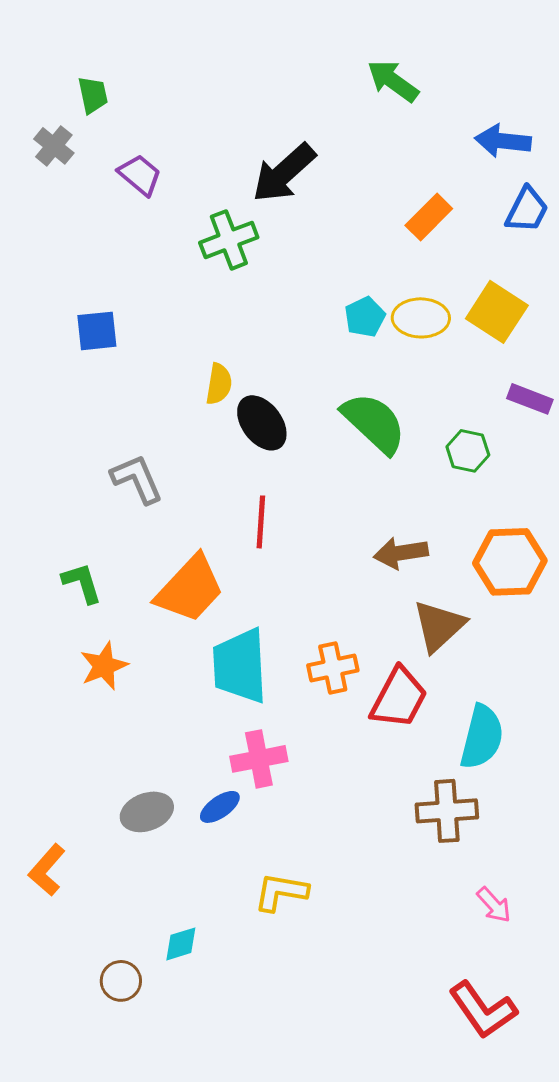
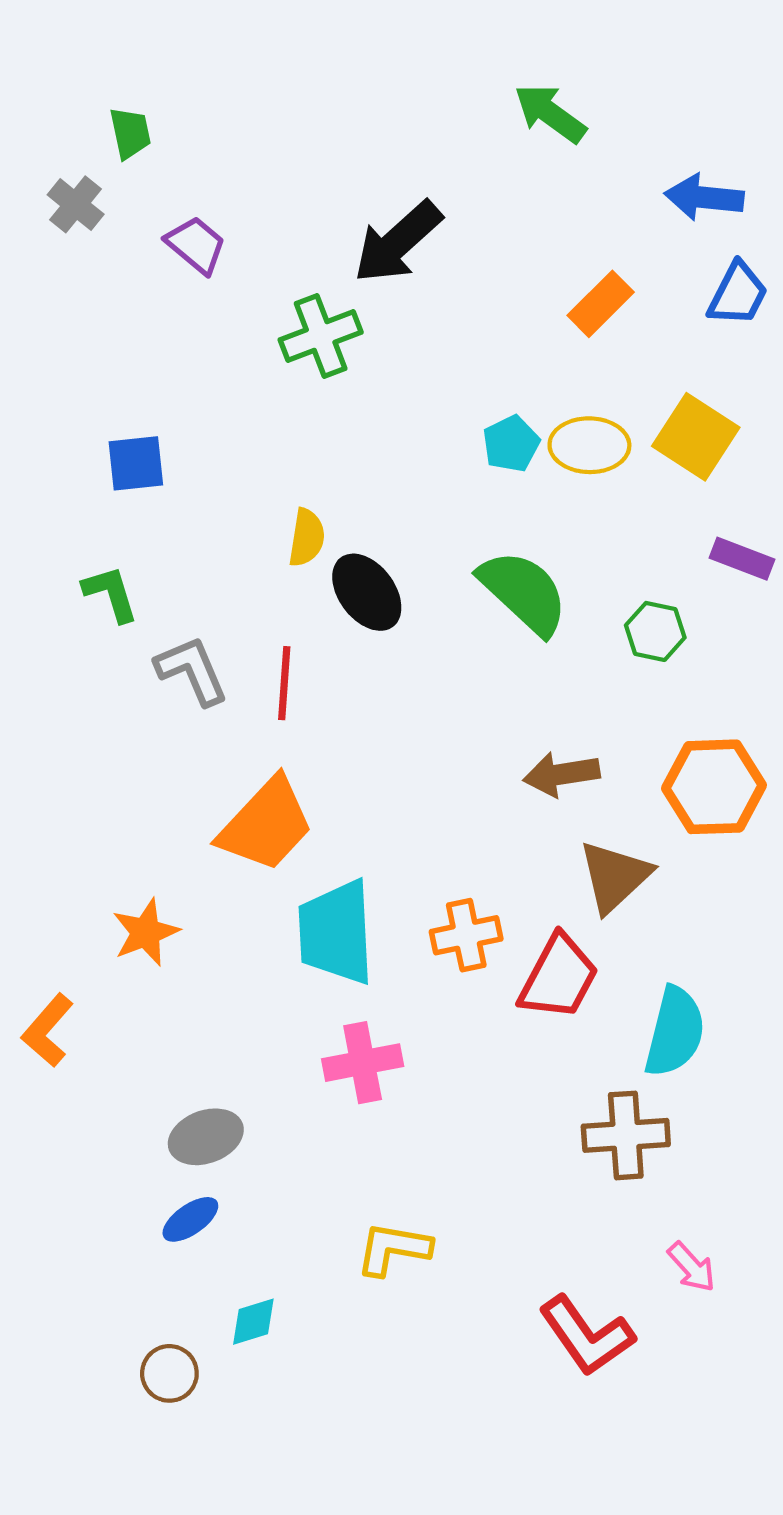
red line: (261, 522) -> (284, 683), moved
green L-shape: (82, 583) -> (111, 594), moved
blue ellipse: (220, 807) -> (190, 1219), moved
orange L-shape: (47, 870) -> (48, 1030), moved
red L-shape: (483, 1010) -> (587, 1336), moved

